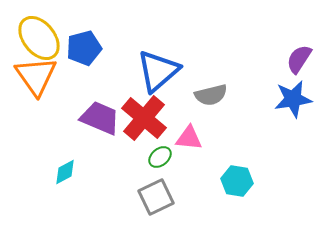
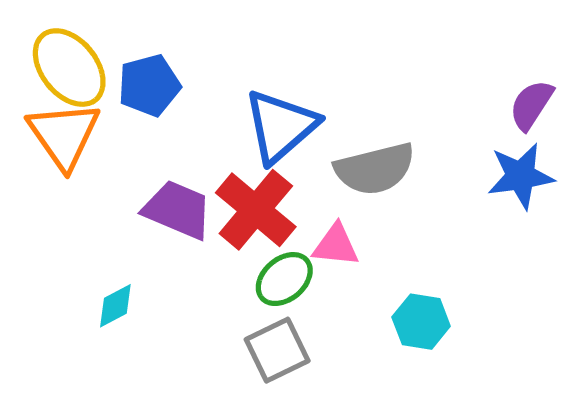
gray semicircle: (211, 95) -> (375, 169), size x1.4
green ellipse: (160, 157) -> (284, 279), size x1.4

